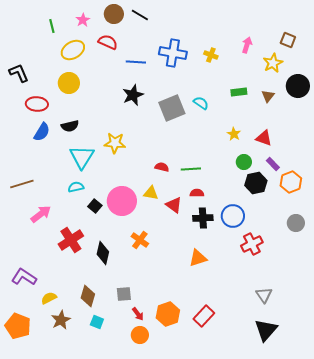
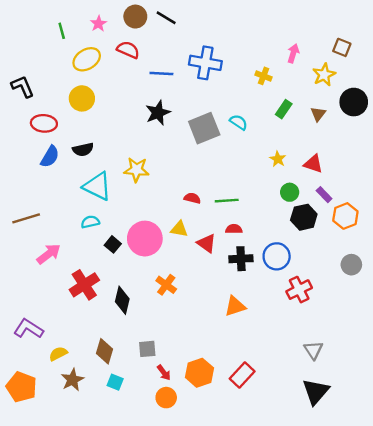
yellow cross: (211, 55) -> (264, 76), moved
green rectangle: (239, 92) -> (284, 109), turned -49
cyan triangle: (82, 157) -> (97, 186), turned -36

